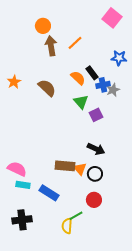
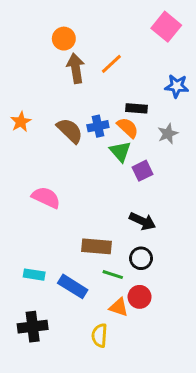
black rectangle: (92, 73) -> (137, 108), turned -48
orange semicircle: (78, 78) -> (128, 128), moved
blue cross: (103, 85) -> (98, 126), moved
pink semicircle: (17, 169) -> (46, 197), moved
orange triangle: (80, 169) -> (119, 307), moved, turned -32
green line: (76, 216) -> (113, 275), moved, turned 48

